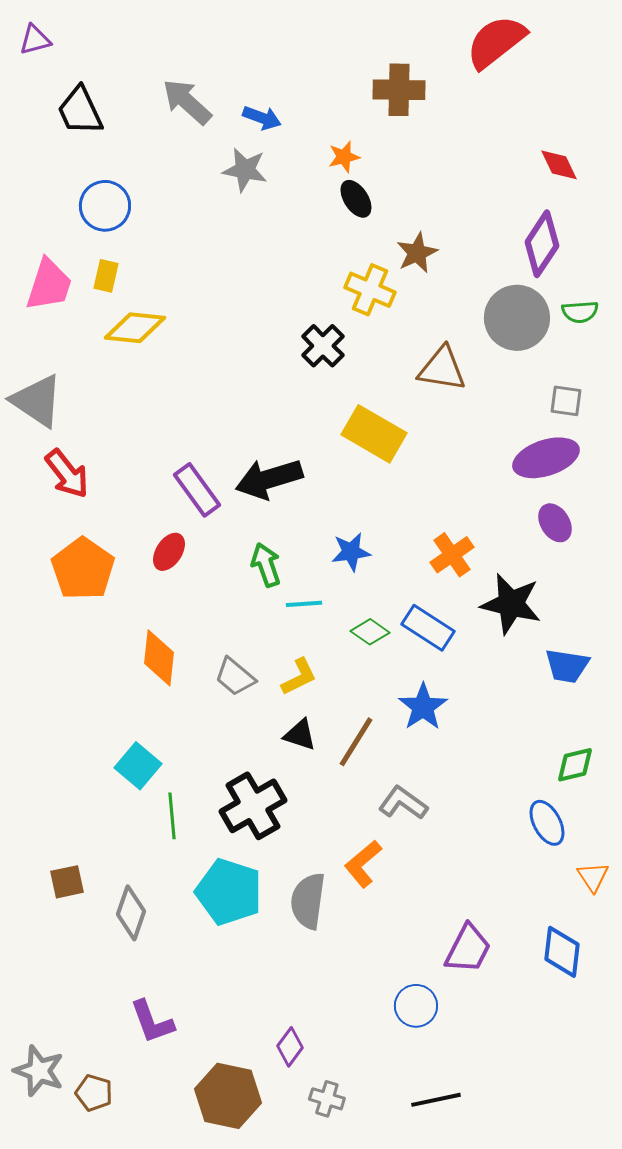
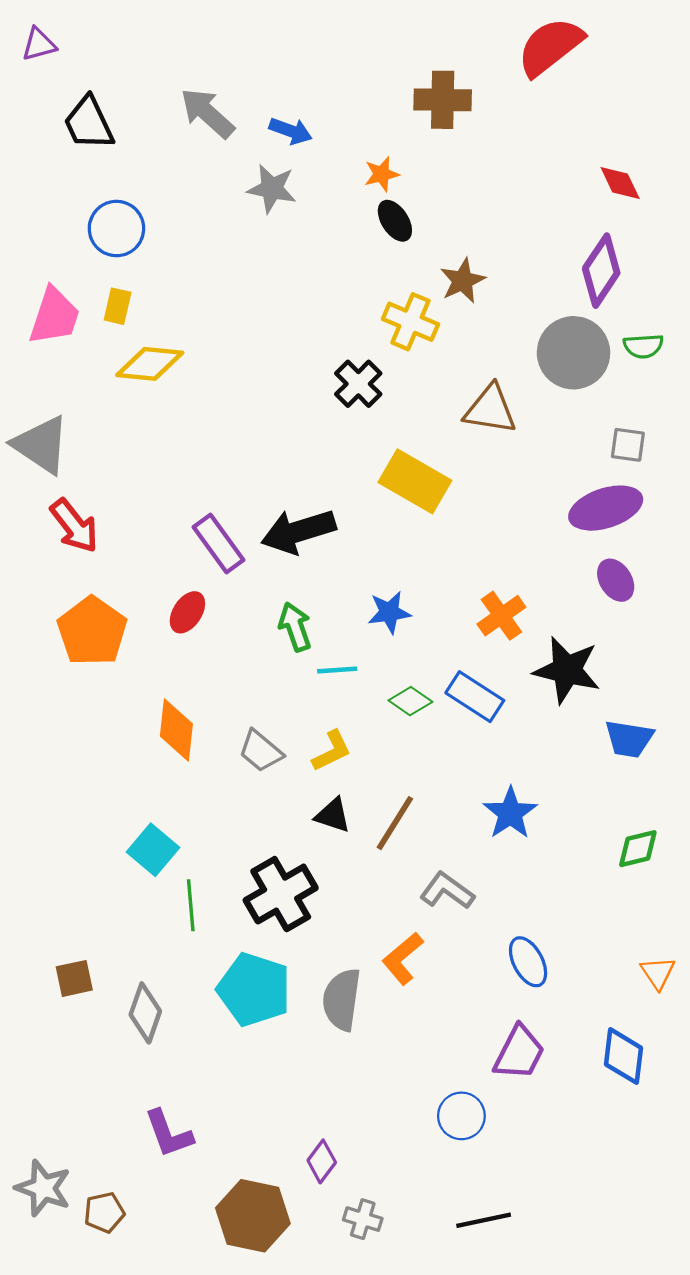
blue star: (423, 707) -> (510, 813), moved
blue ellipse: (547, 823) -> (528, 962), moved
brown pentagon: (94, 1093) -> (104, 1212), turned -30

